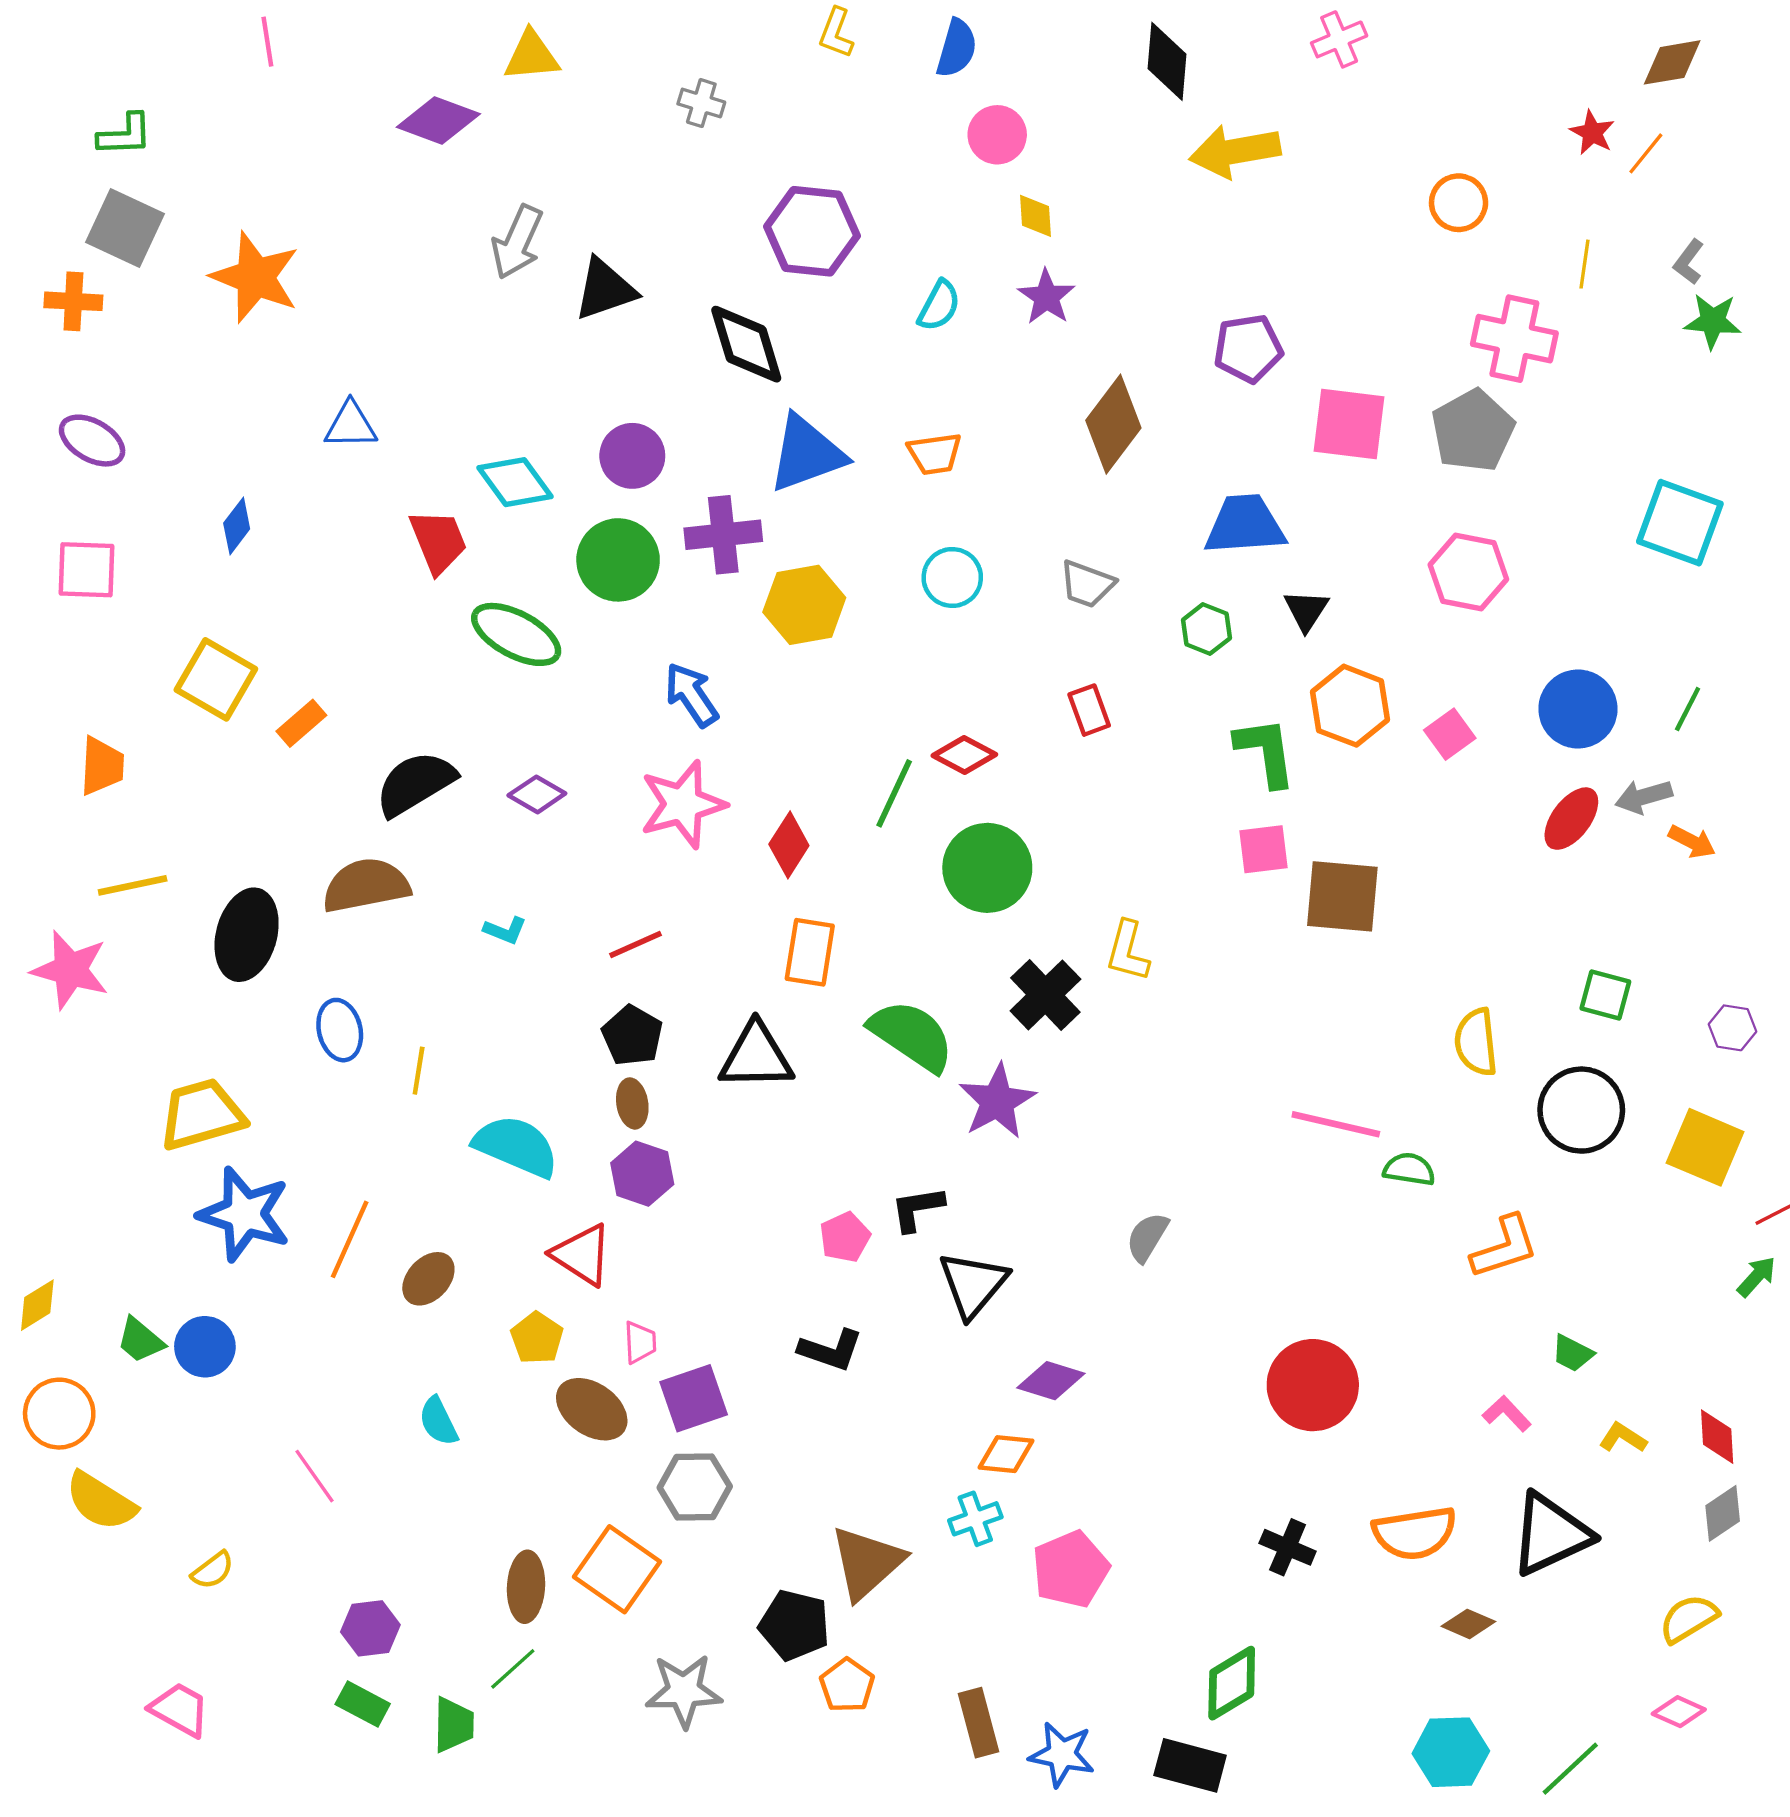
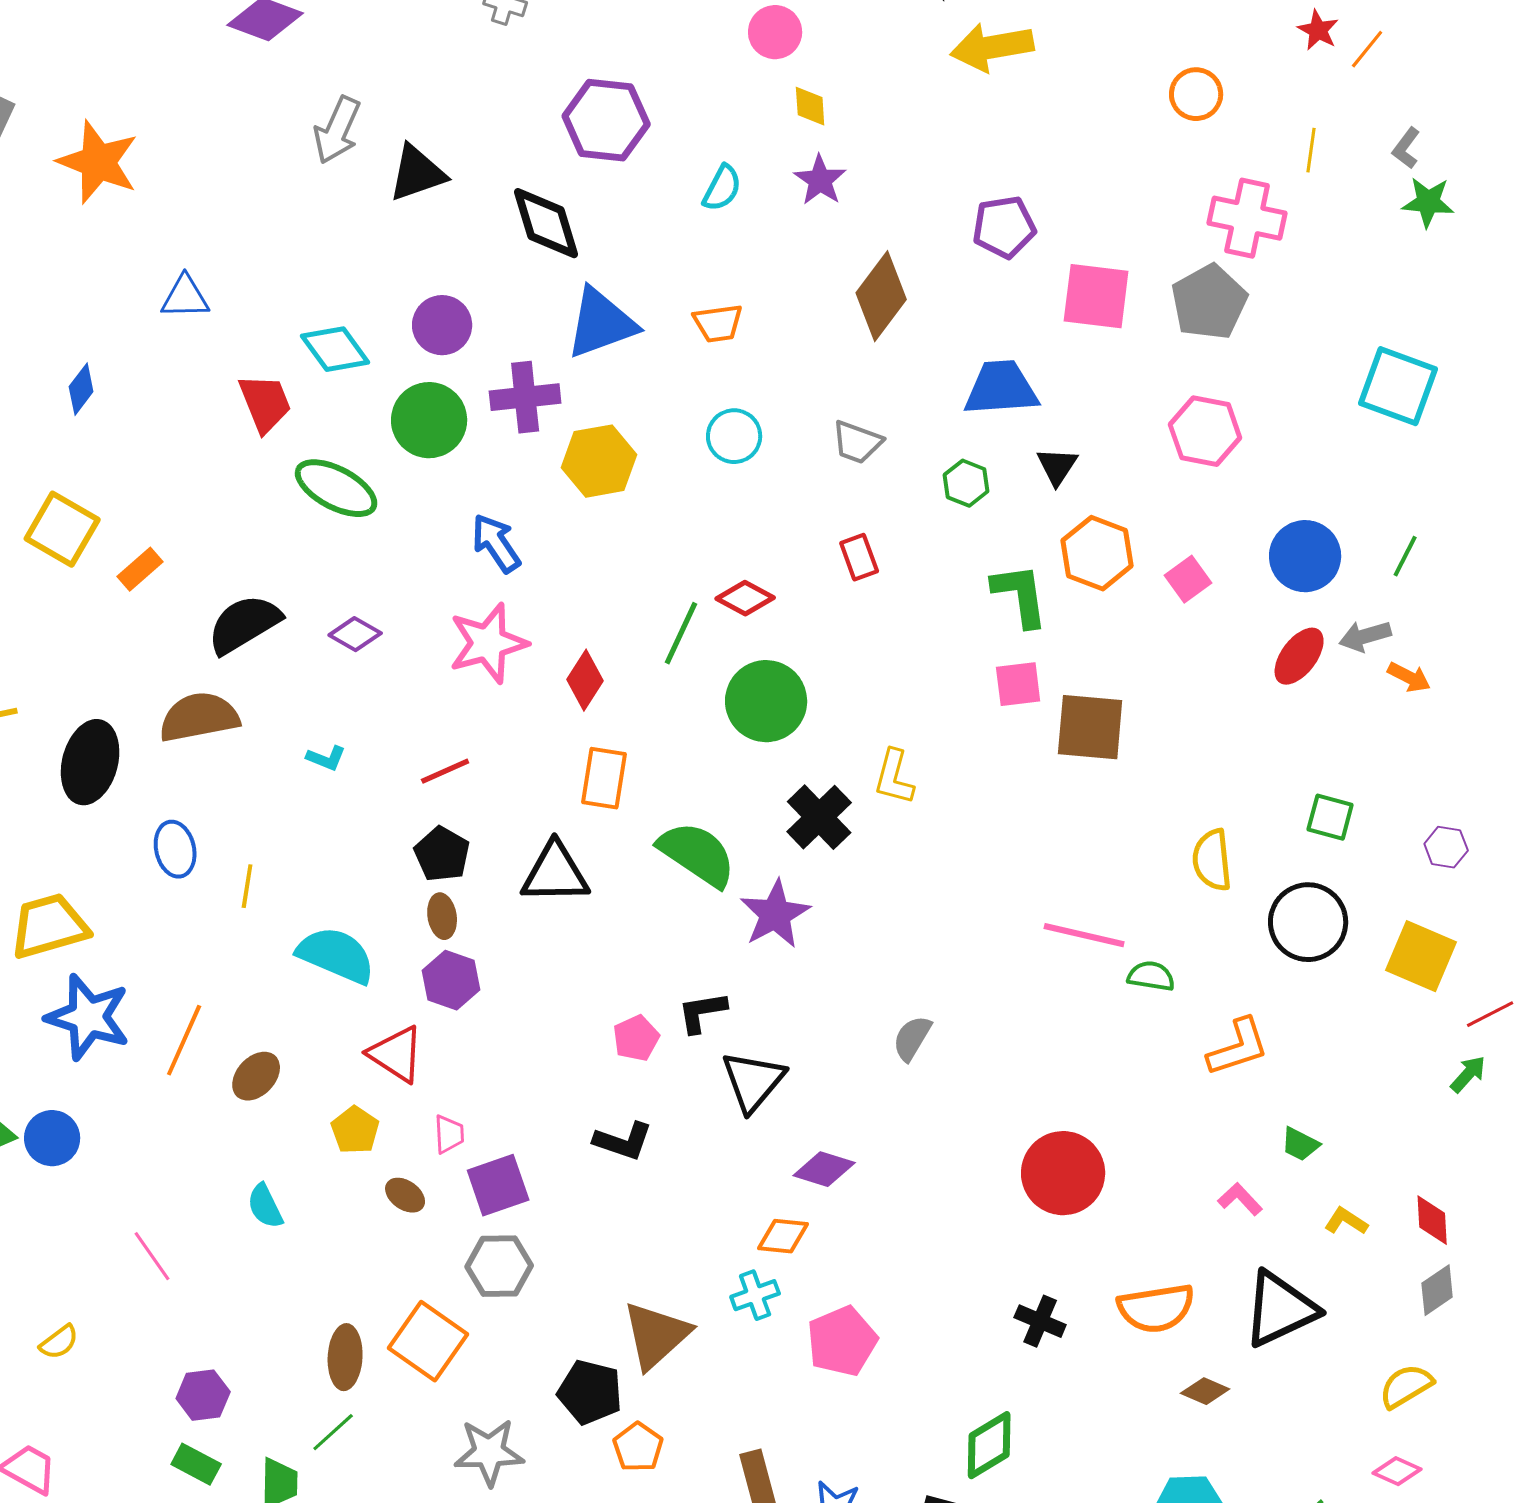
brown ellipse: (592, 1409) -> (405, 1195), size x0.6

